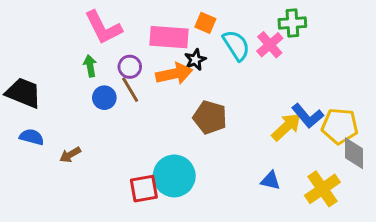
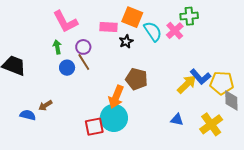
orange square: (205, 23) -> (132, 17), size x1.5
pink rectangle: (169, 37) -> (109, 27), size x0.7
orange arrow: (174, 74) -> (116, 97), moved, turned 125
blue semicircle: (32, 137) -> (28, 115), moved

